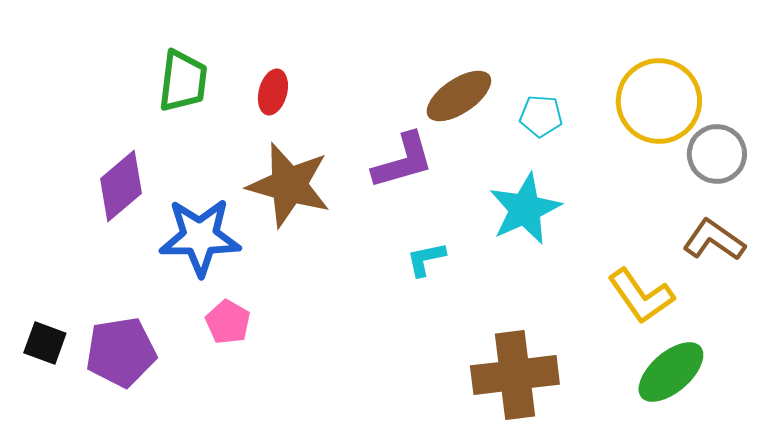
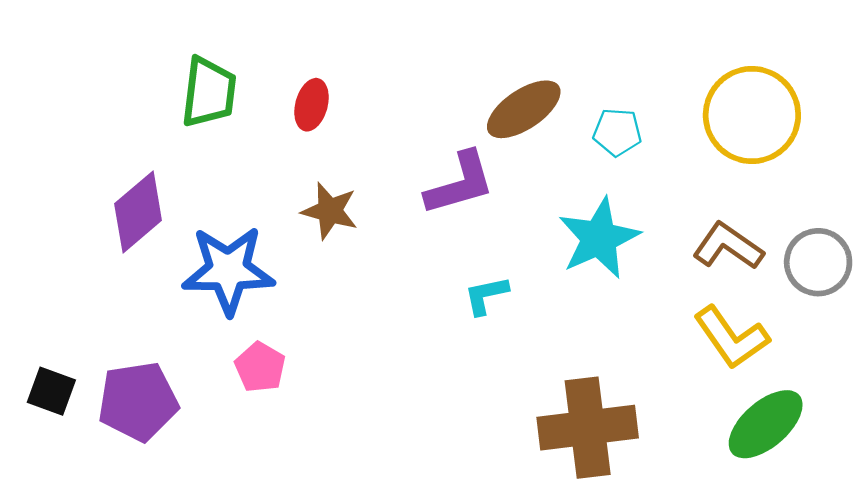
gray circle: (717, 154) -> (818, 262), moved
brown star: (289, 185) -> (330, 211), size x0.6
brown L-shape: (714, 240) -> (728, 246), moved

